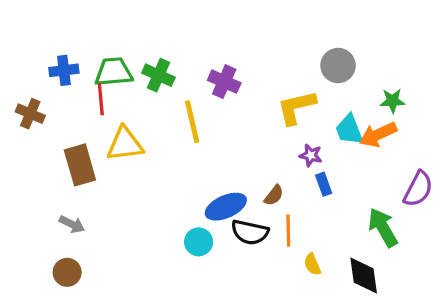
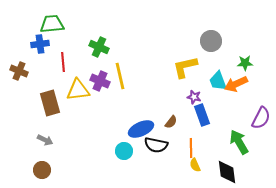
green trapezoid: (114, 72) -> (52, 24), moved
purple cross: (224, 82) -> (100, 81), moved
blue rectangle: (324, 184) -> (202, 115), size x1.5
orange line: (288, 231) -> (191, 148), moved

